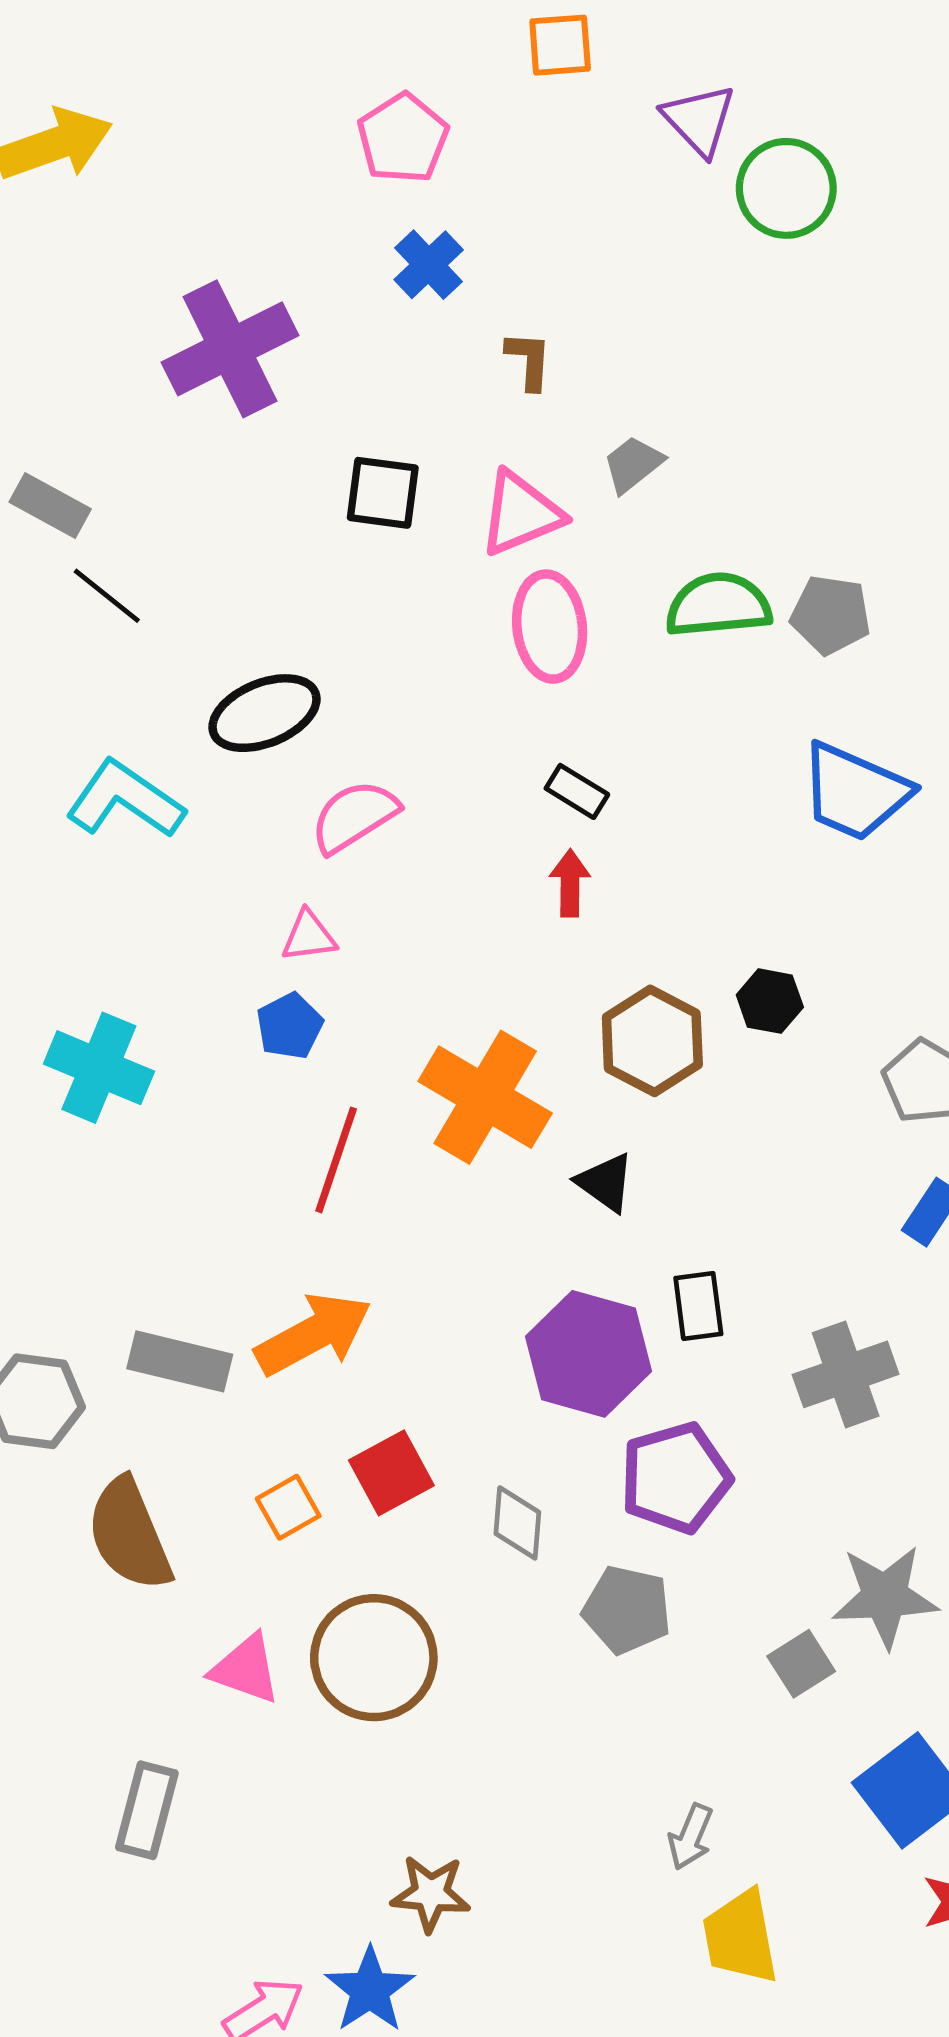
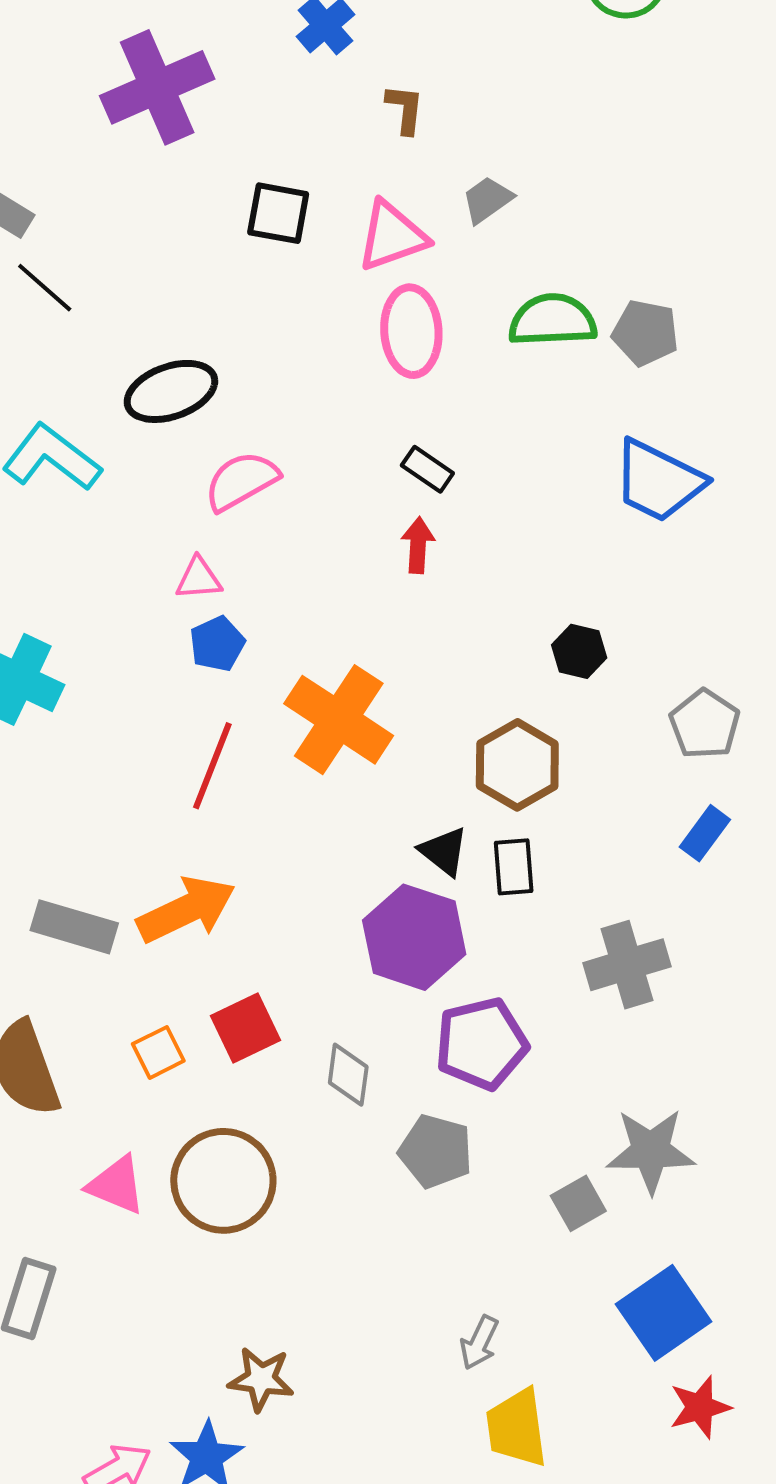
blue pentagon: (290, 1026) -> (217, 644), moved
brown hexagon: (652, 1041) -> (517, 765), moved
black triangle: (605, 1182) -> (444, 851), moved
black rectangle: (698, 1306) -> (514, 867), moved

